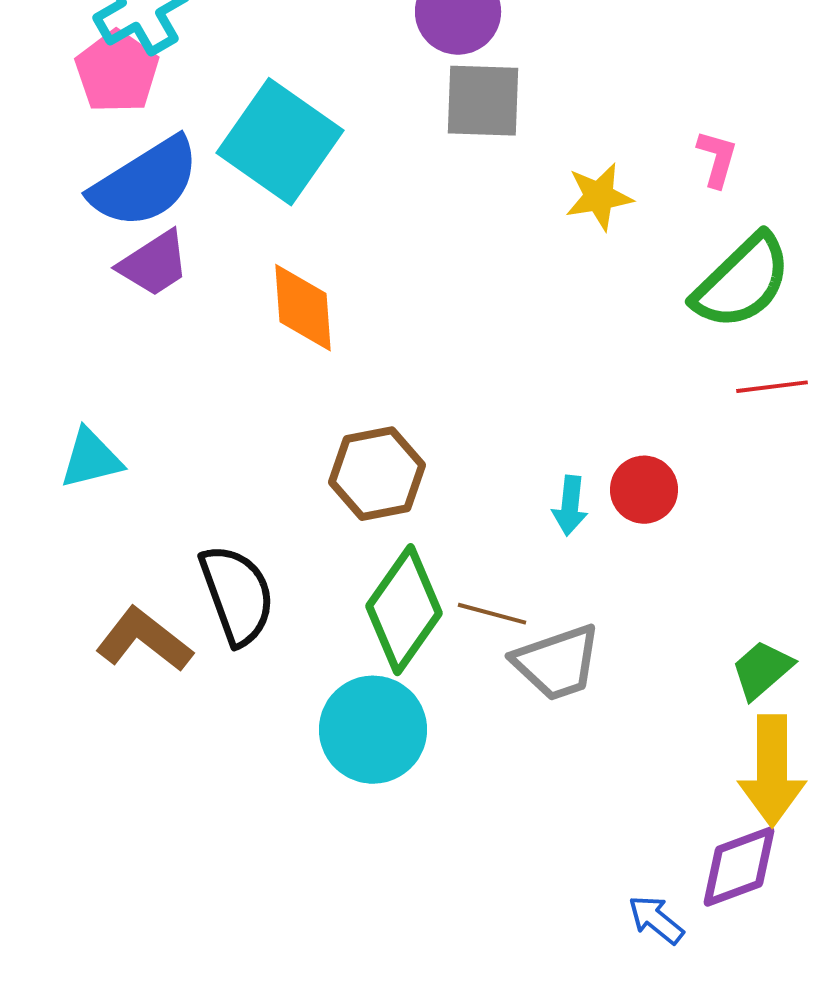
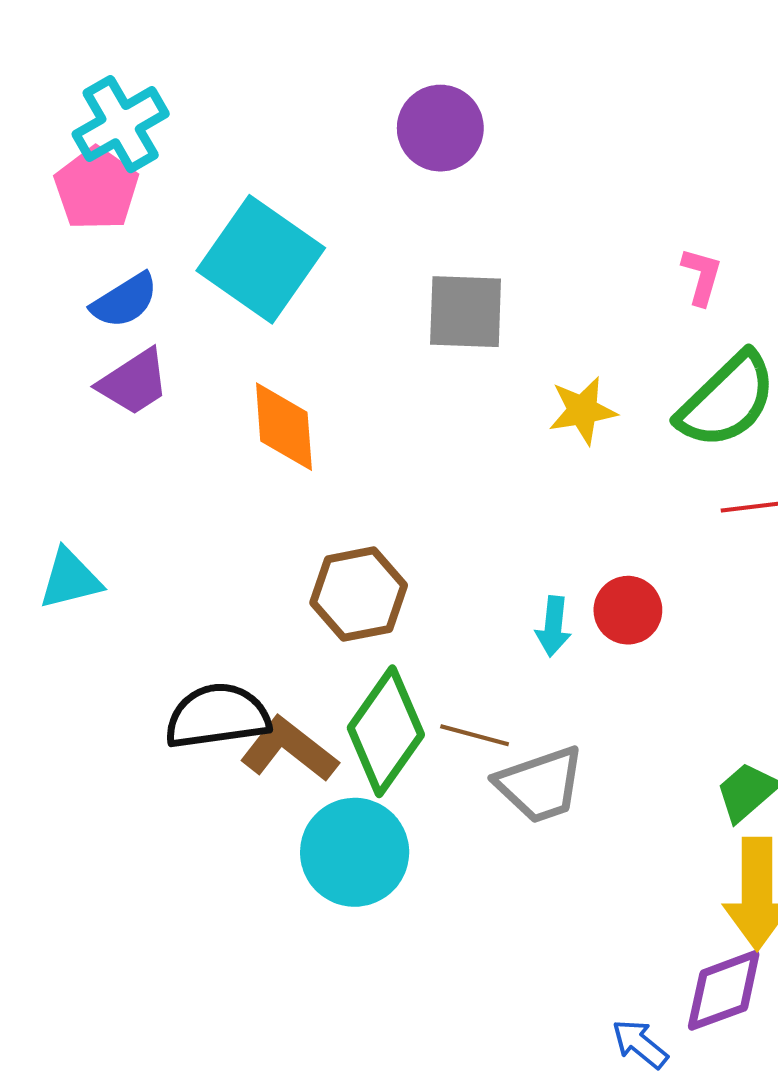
gray square: (483, 101) -> (466, 312), moved
blue semicircle: (145, 183) -> (125, 301), size x0.6
yellow star: (599, 197) -> (583, 410), moved
black semicircle: (237, 595) -> (217, 716), turned -78
brown L-shape: (144, 640) -> (289, 749), moved

